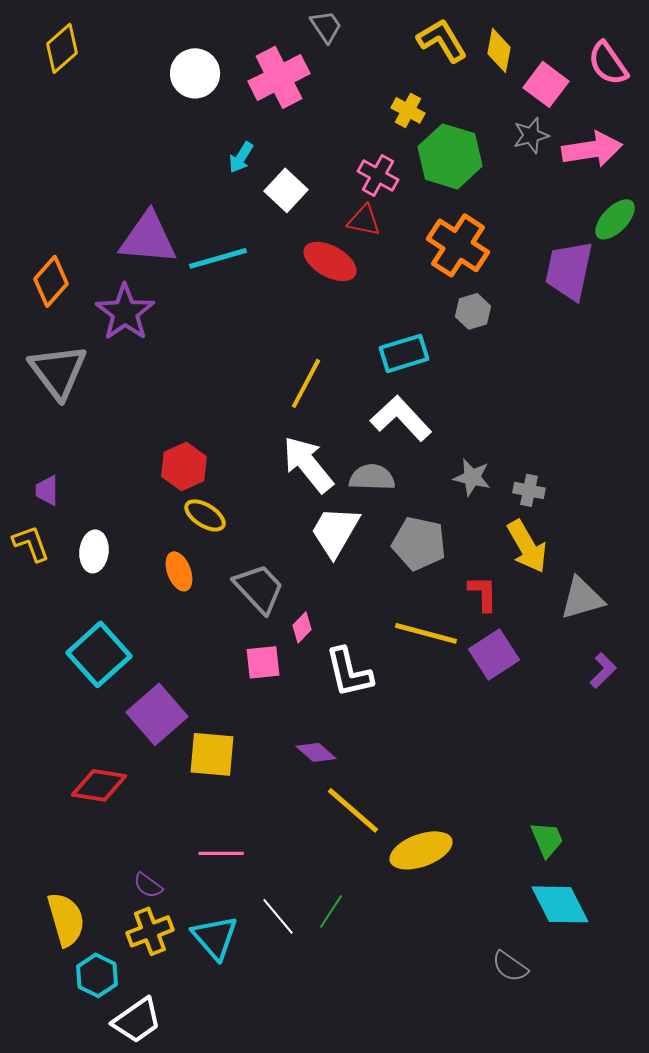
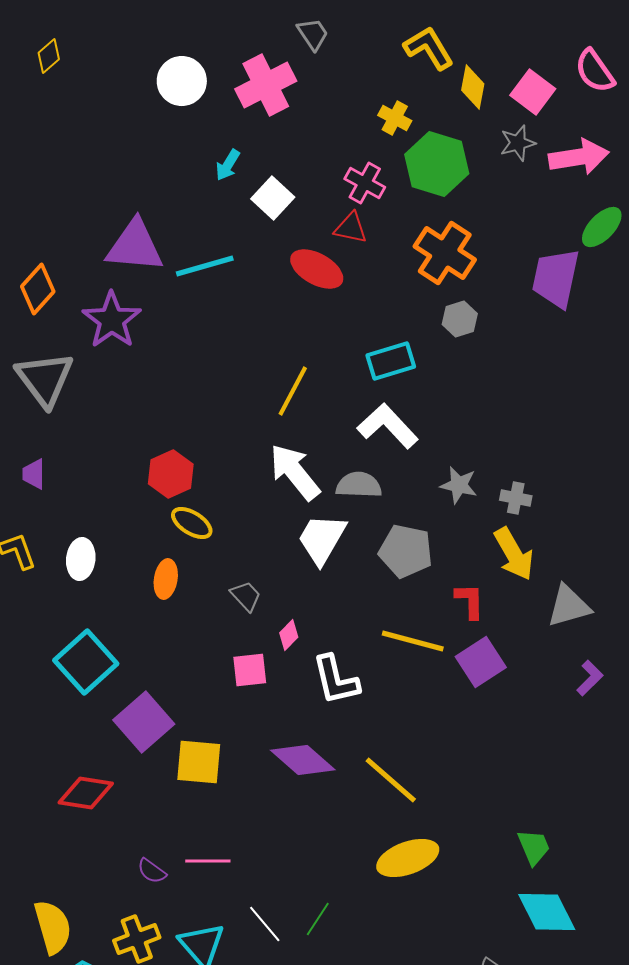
yellow diamond: (62, 48) -> (49, 56), size x0.7
yellow diamond: (499, 50) -> (473, 87), moved
purple trapezoid: (47, 490) -> (34, 474), moved
orange ellipse: (179, 571) -> (166, 579), turned 30
gray trapezoid: (259, 588) -> (246, 596), size x0.6
purple diamond: (316, 752) -> (303, 760), size x1.6
yellow line: (353, 810) -> (391, 780), moved
purple semicircle: (148, 885) -> (152, 871), moved

